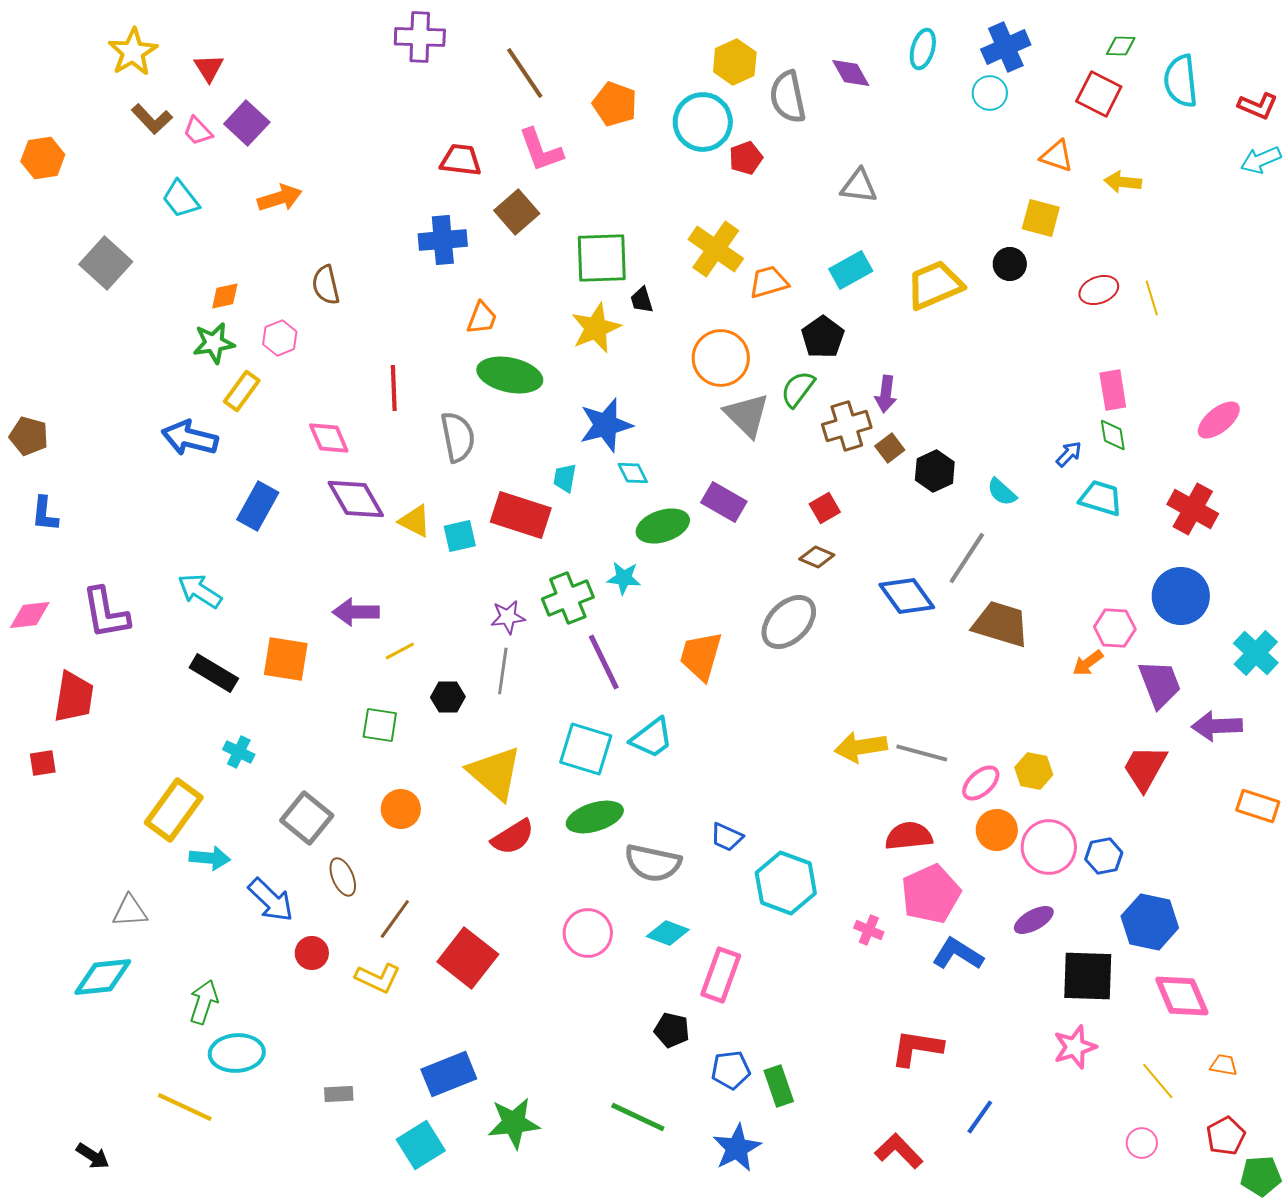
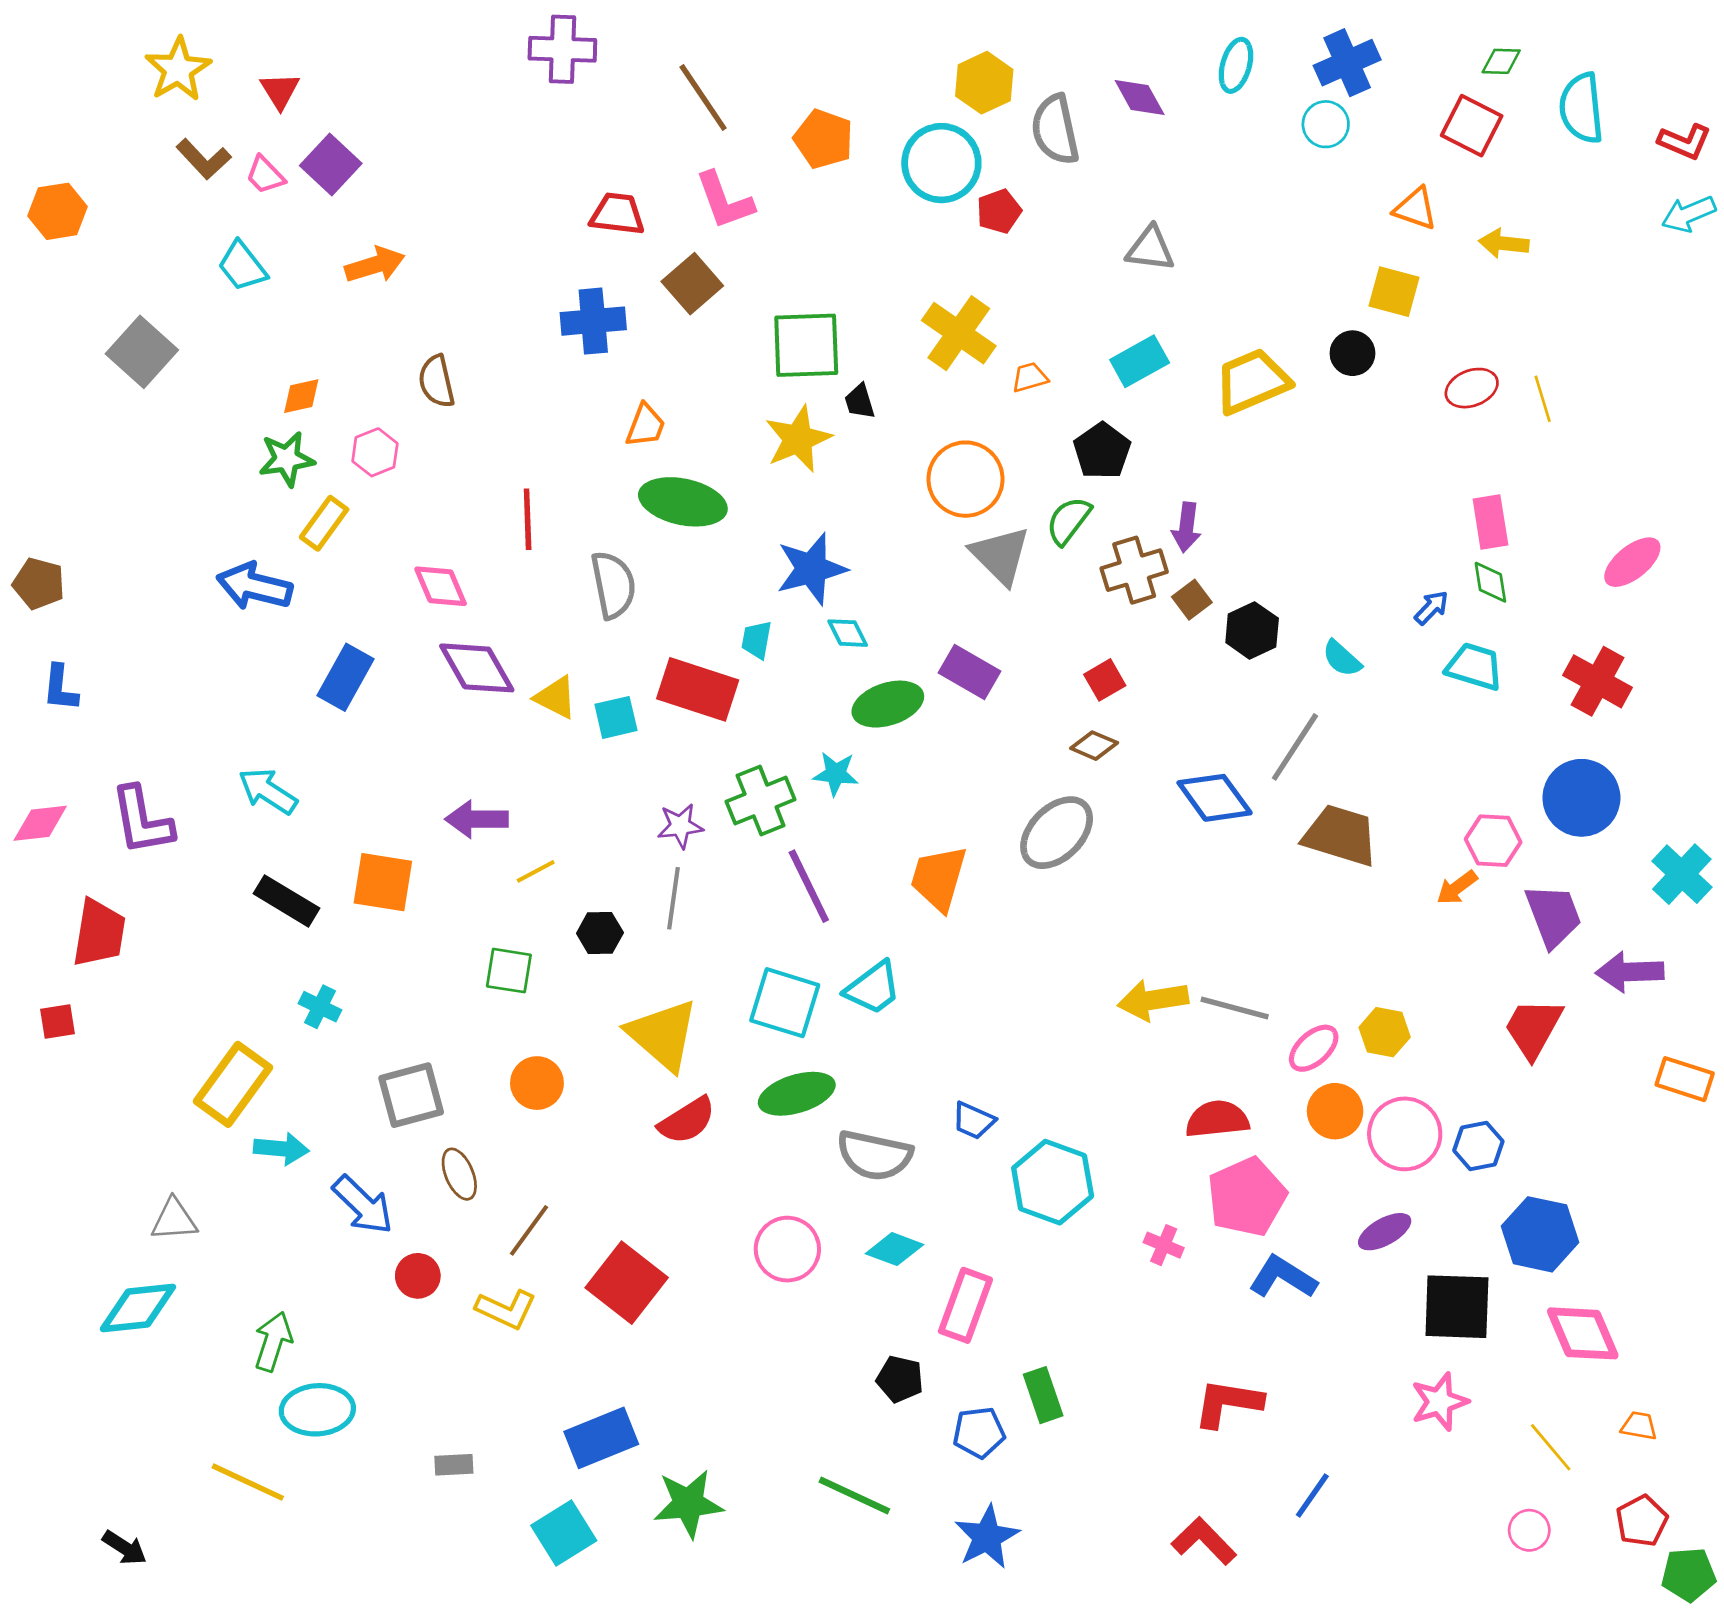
orange trapezoid: (769, 282) -> (1030, 377), size x0.7
gray square: (307, 818) -> (411, 1095), turned 36
green rectangle: (779, 1086) -> (1043, 1395), moved

